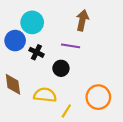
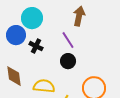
purple line: (71, 46) -> (68, 40), turned 48
black circle: (61, 68) -> (68, 61), moved

